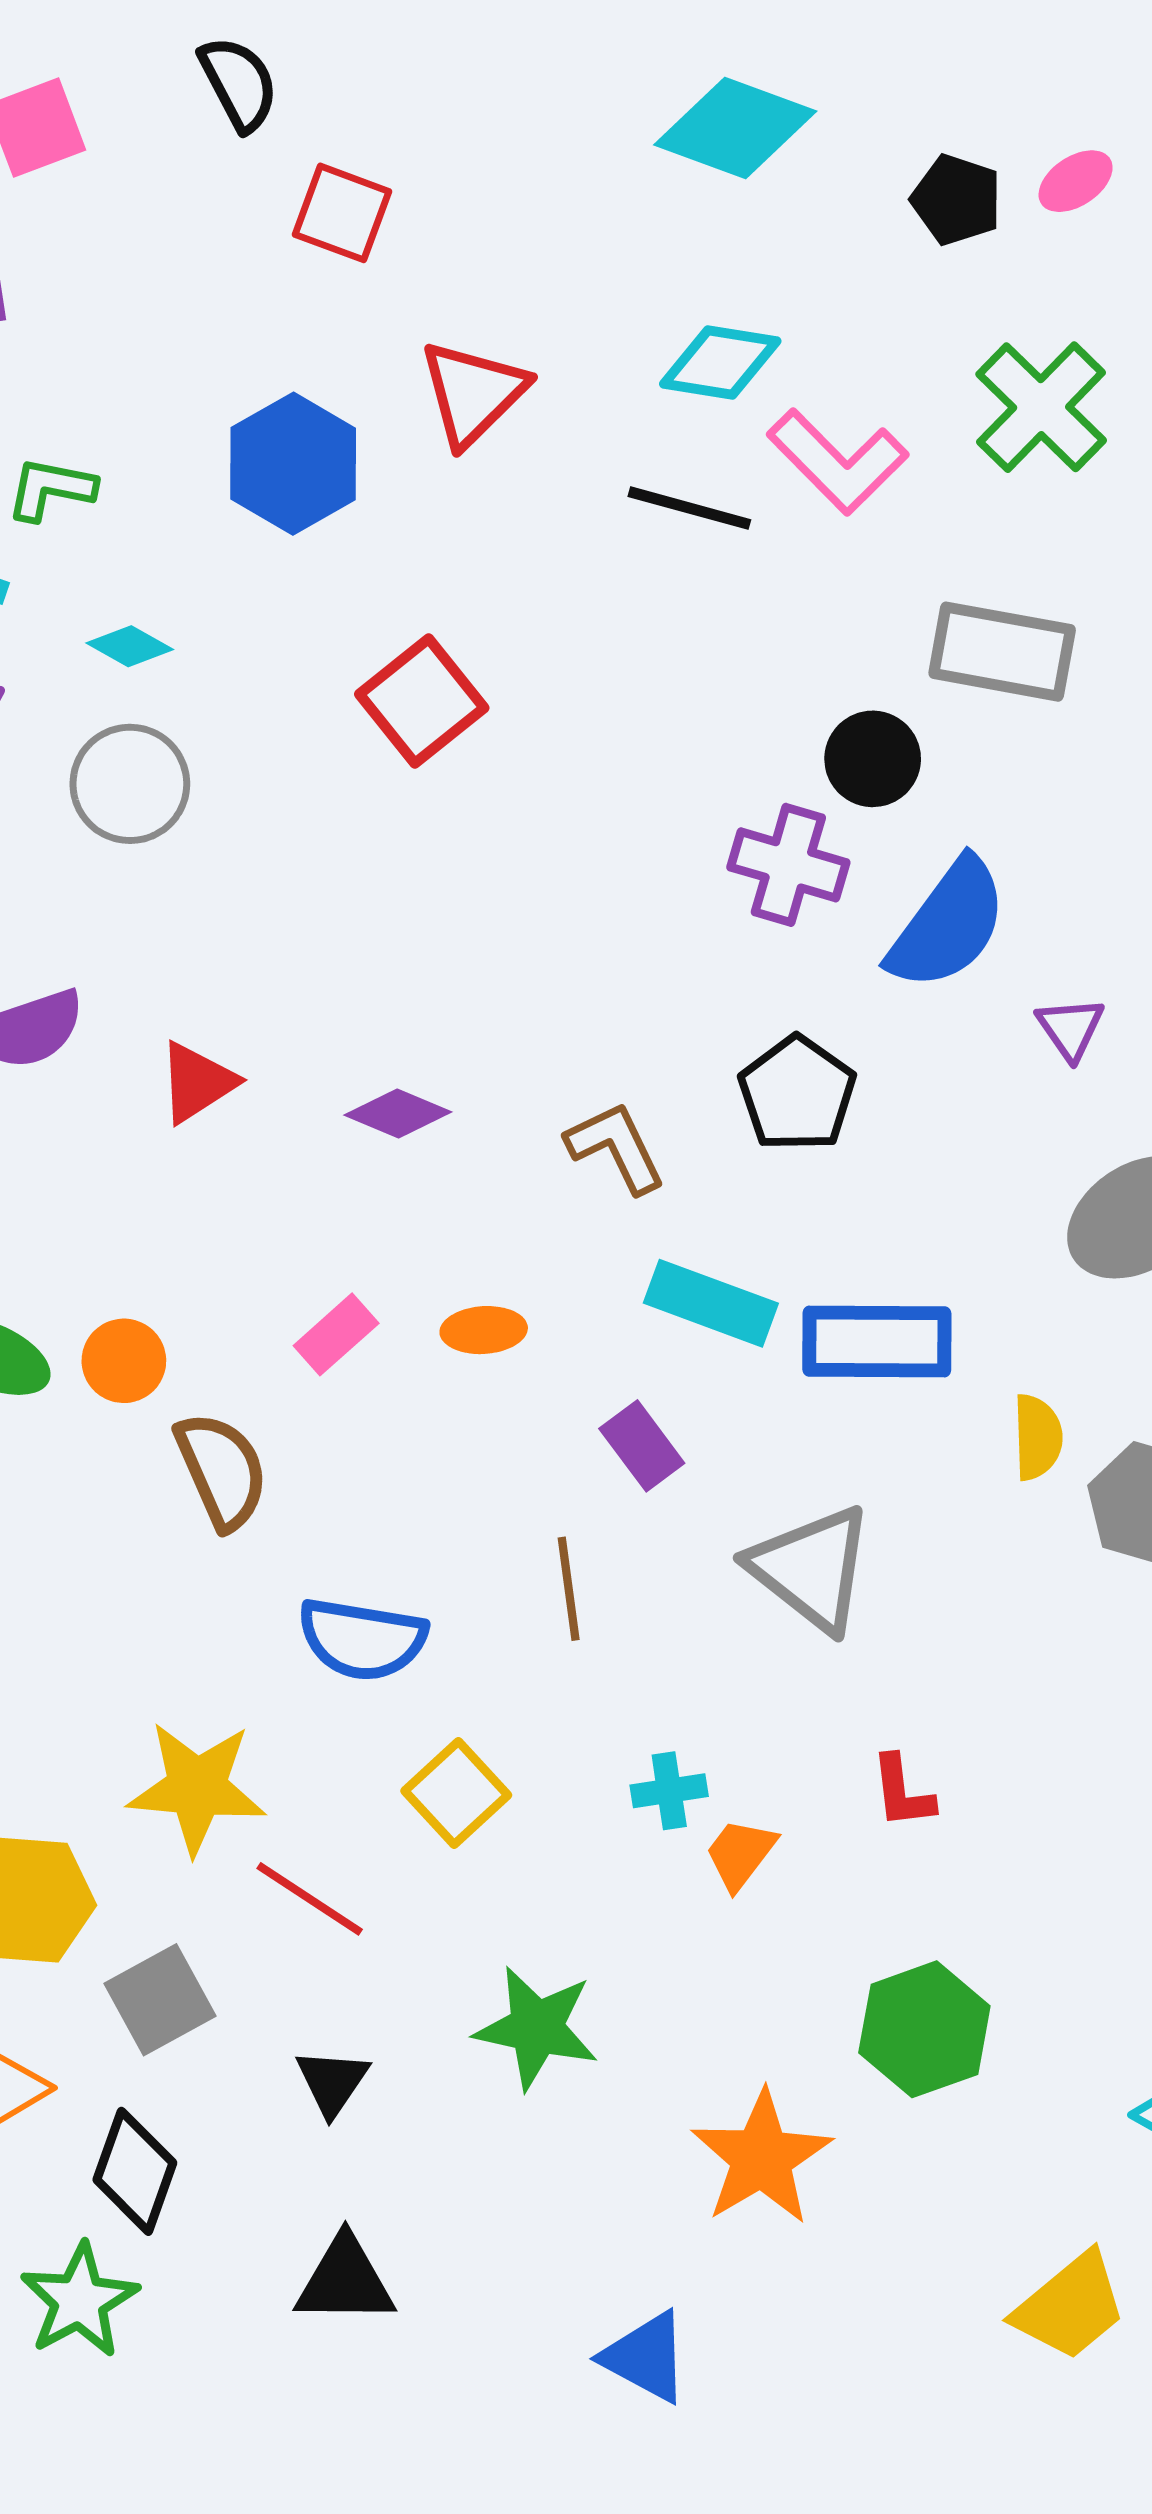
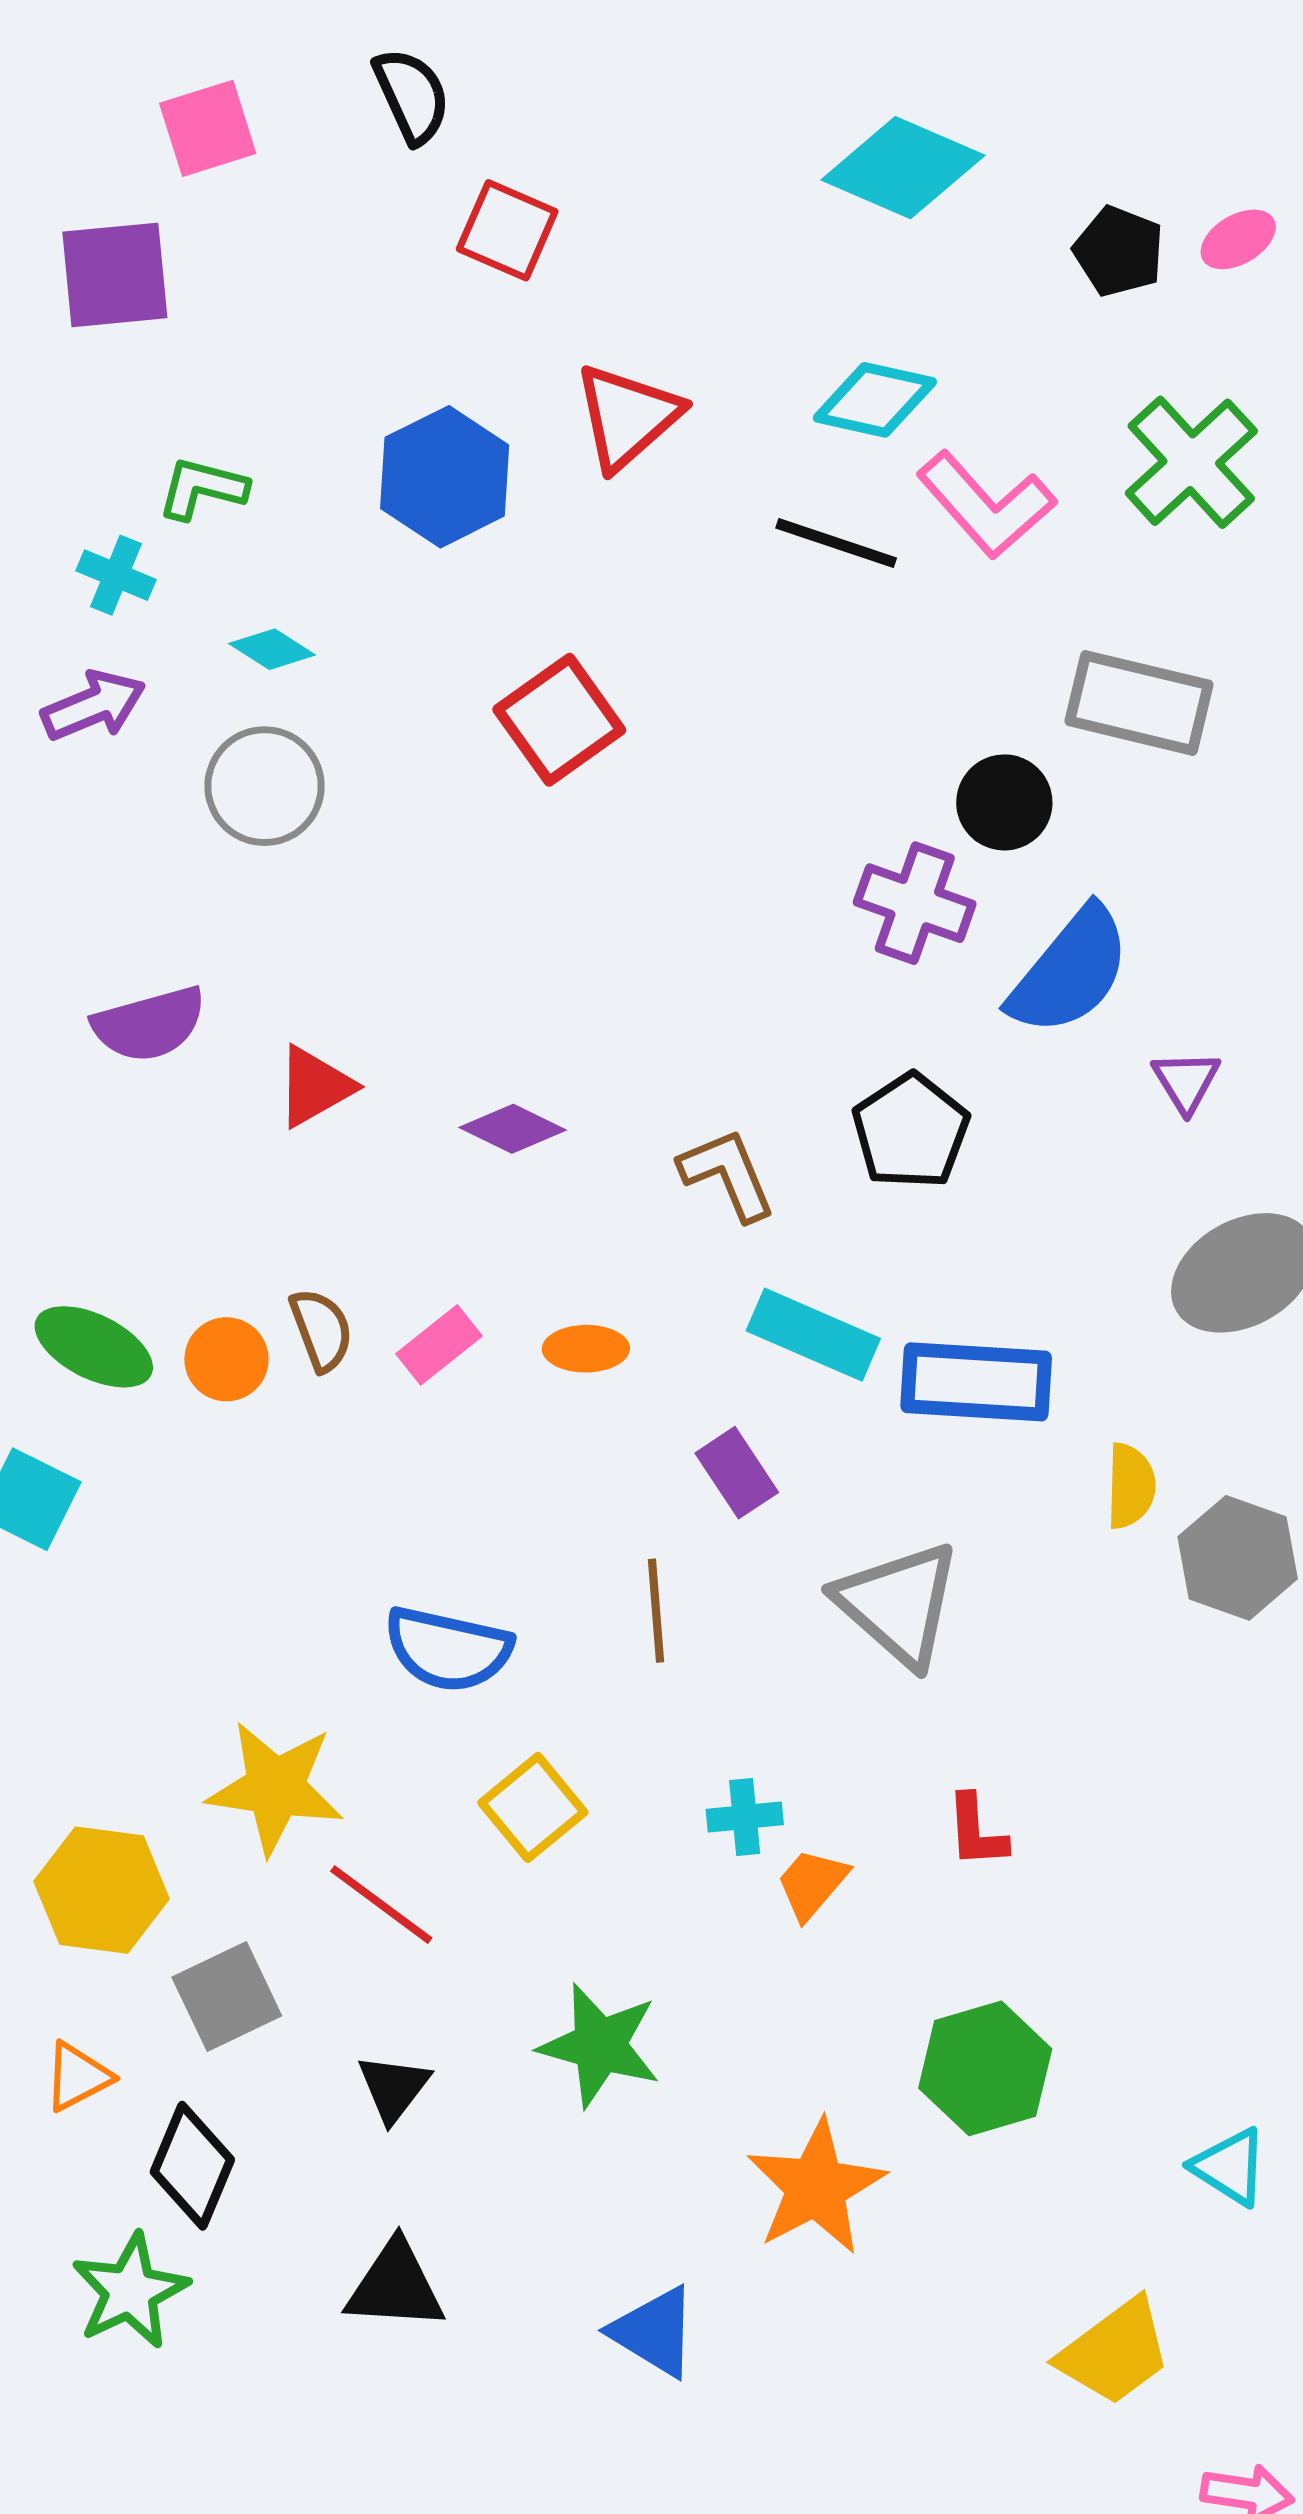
brown semicircle: (222, 1470) -> (321, 1330), moved, size x0.7
blue triangle: (646, 2357) -> (654, 2332), moved

